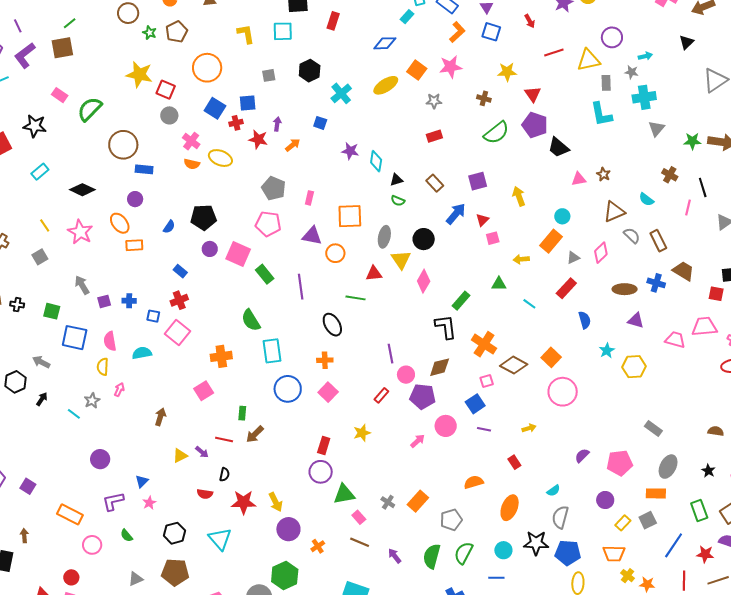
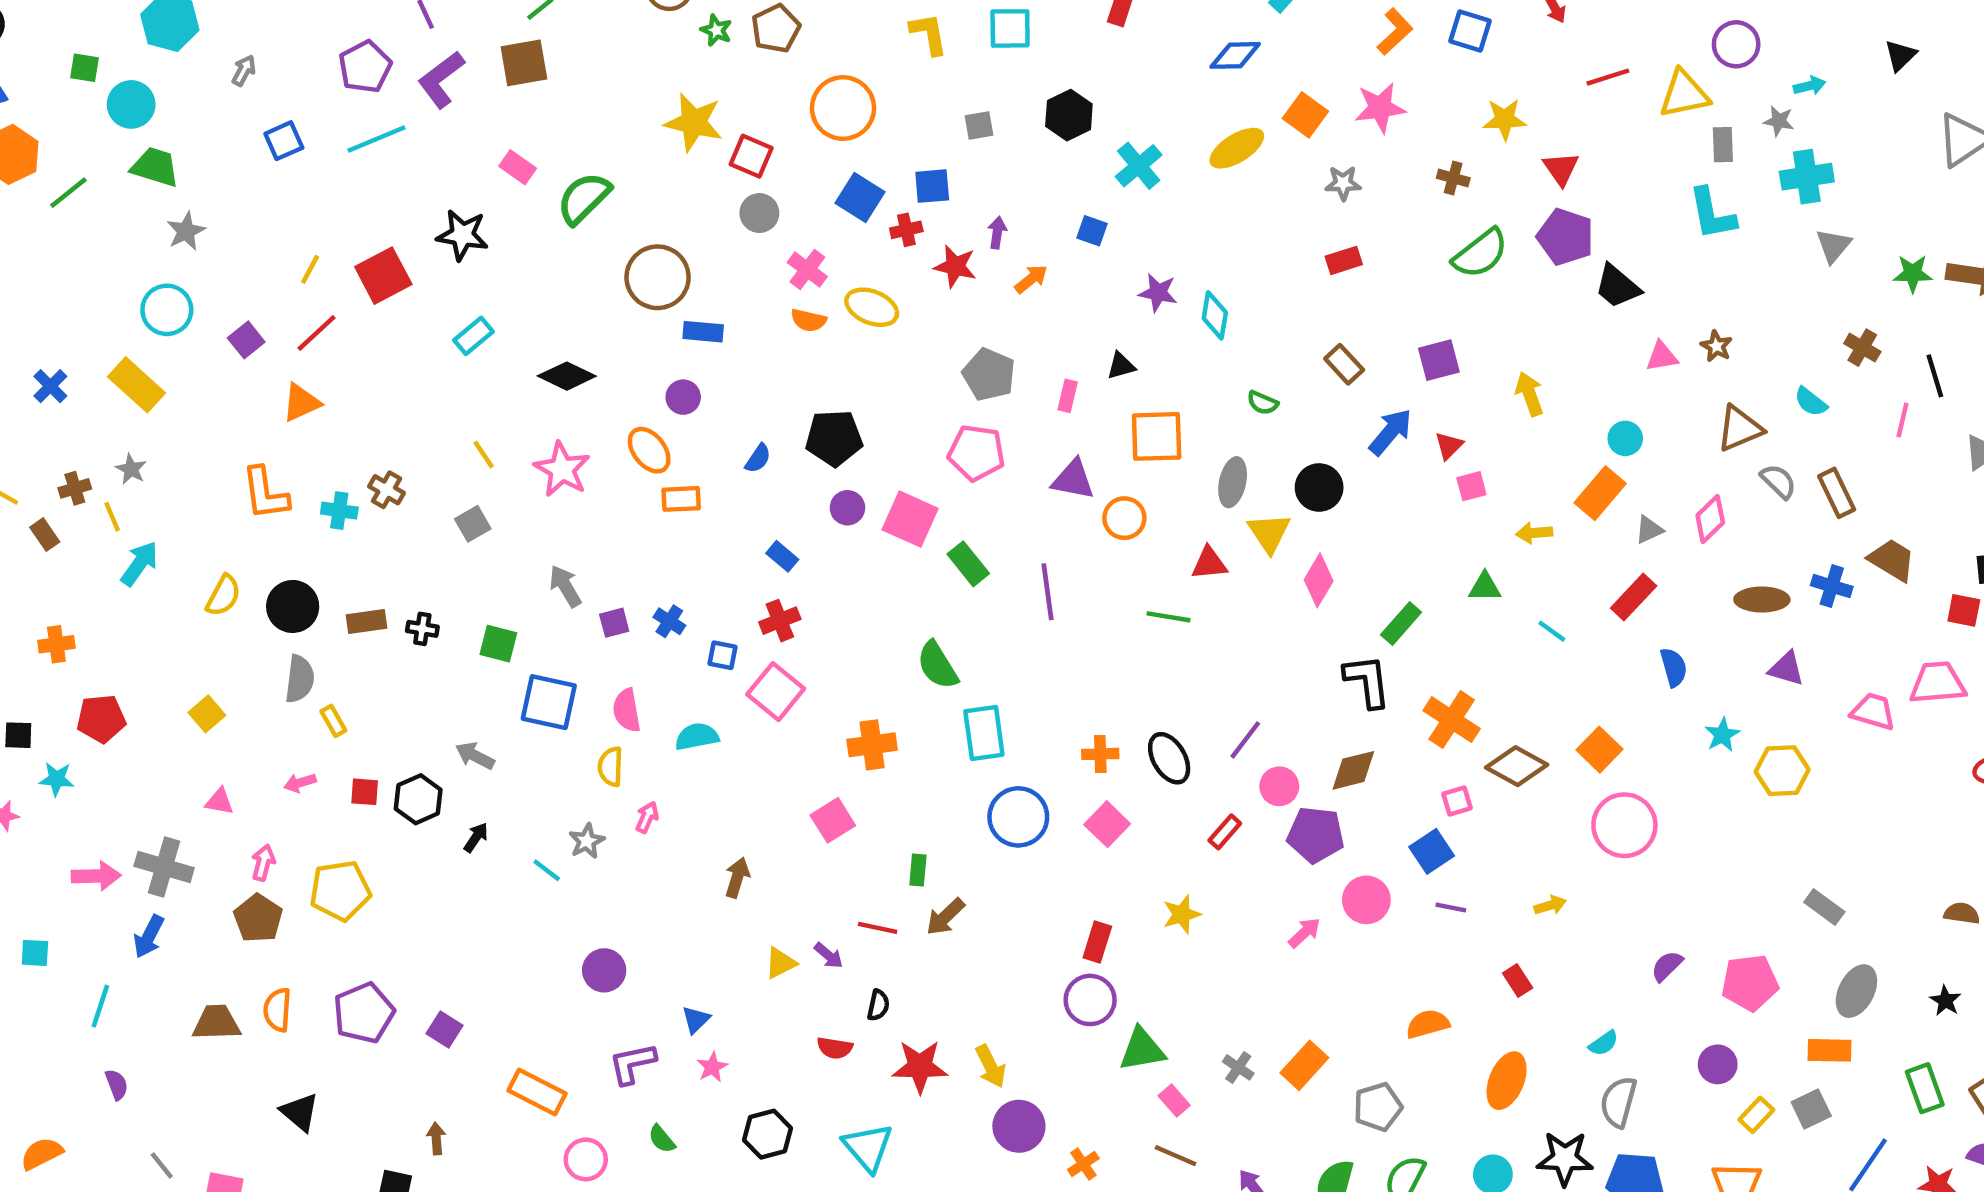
black triangle: (396, 180) -> (1121, 366), moved
blue cross: (129, 301) -> (669, 621), turned 32
black ellipse: (332, 325) -> (1169, 758), moved
purple line: (390, 354) -> (1245, 740), turned 48

